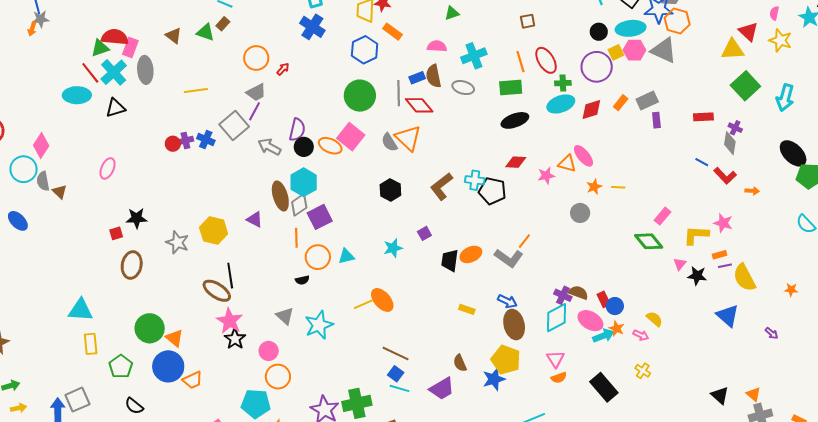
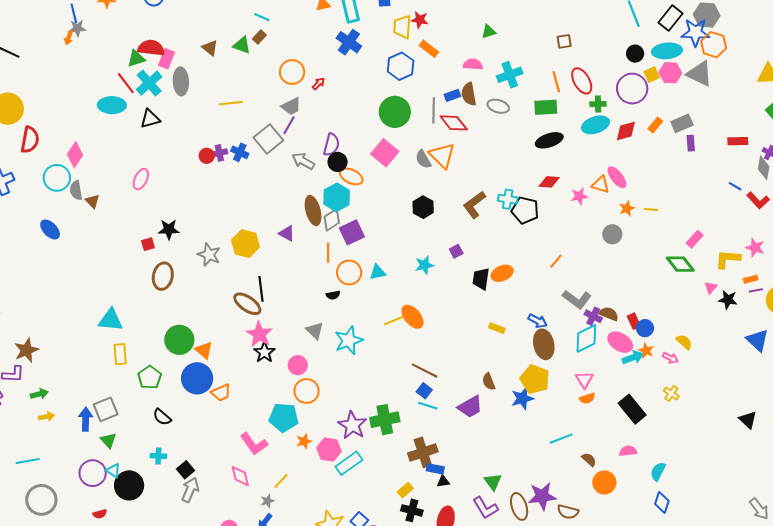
orange ellipse: (330, 146) -> (351, 176), moved
gray L-shape: (509, 258) -> (577, 299), moved

